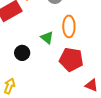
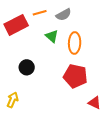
green triangle: (47, 38) -> (52, 36), moved

